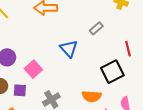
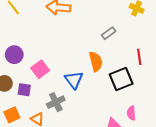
blue triangle: (69, 49) -> (74, 80), moved
orange semicircle: (92, 96) -> (96, 61), moved, turned -114

